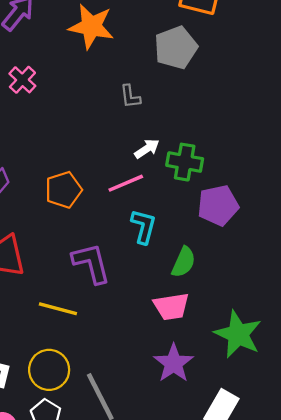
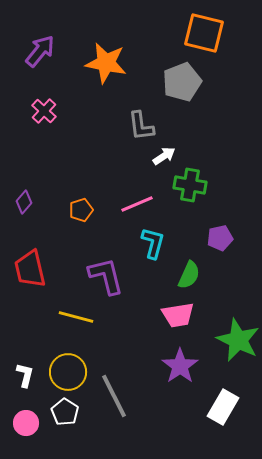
gray L-shape: (130, 96) -> (141, 126), size x1.4
white arrow: (147, 149) -> (164, 156), moved
orange pentagon: (64, 190) -> (81, 210), size x0.7
purple pentagon: (218, 205) -> (220, 238), moved, size x0.7

